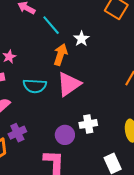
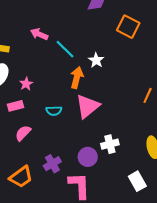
cyan semicircle: (35, 86) -> (54, 111), size x0.7
purple cross: (17, 133) -> (52, 164), moved

